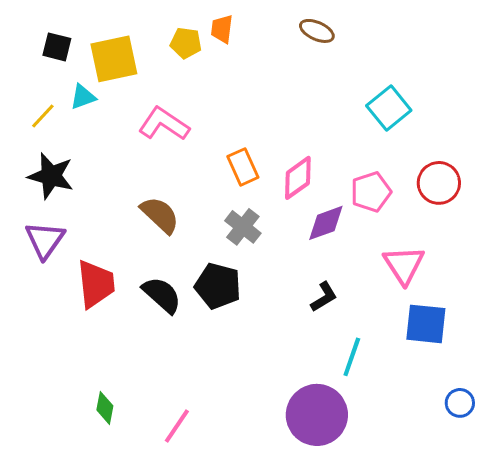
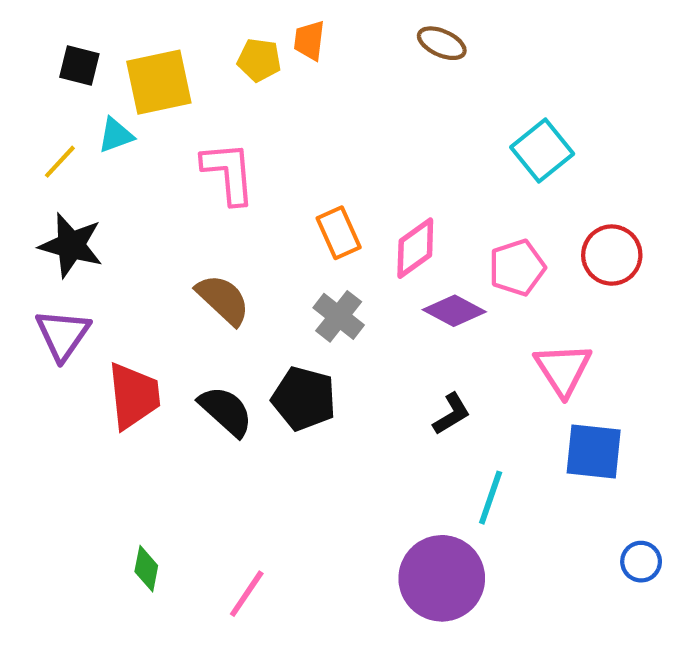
pink L-shape: (164, 124) -> (229, 173), turned 51
purple diamond: (326, 223) -> (454, 311), turned 48

